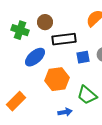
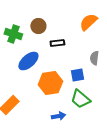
black rectangle: (64, 39) -> (57, 43), size x0.6
blue square: (83, 57) -> (77, 75), moved

